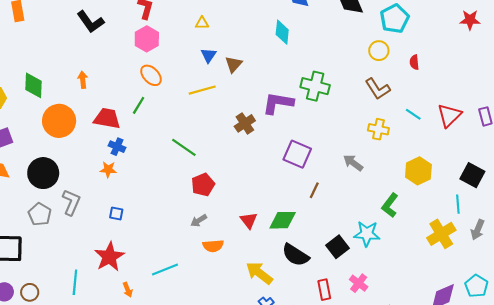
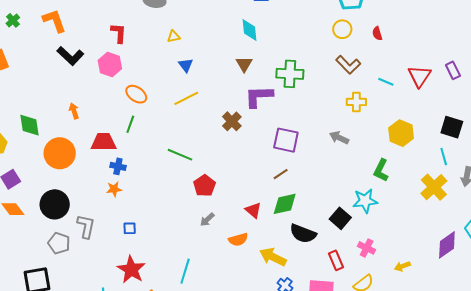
pink hexagon: (147, 39) -> (110, 65), moved
brown triangle: (233, 64) -> (244, 64), moved
brown line: (314, 190) -> (281, 174), moved, turned 42
orange semicircle: (213, 246) -> (238, 240), moved
cyan line: (165, 270) -> (185, 271), turned -40

